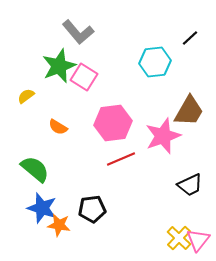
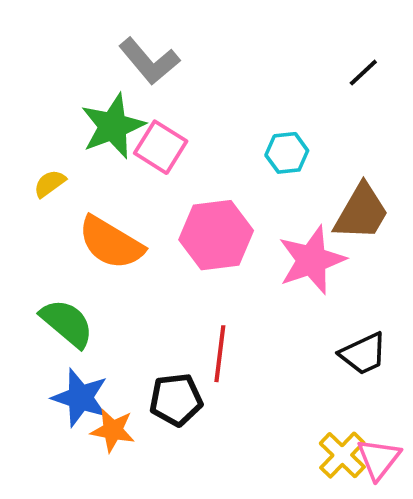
cyan hexagon: (155, 62) -> (287, 153), moved, size x0.7
orange semicircle: (58, 127) -> (111, 243), size x1.8
red line: (121, 159) -> (220, 354), moved, turned -60

